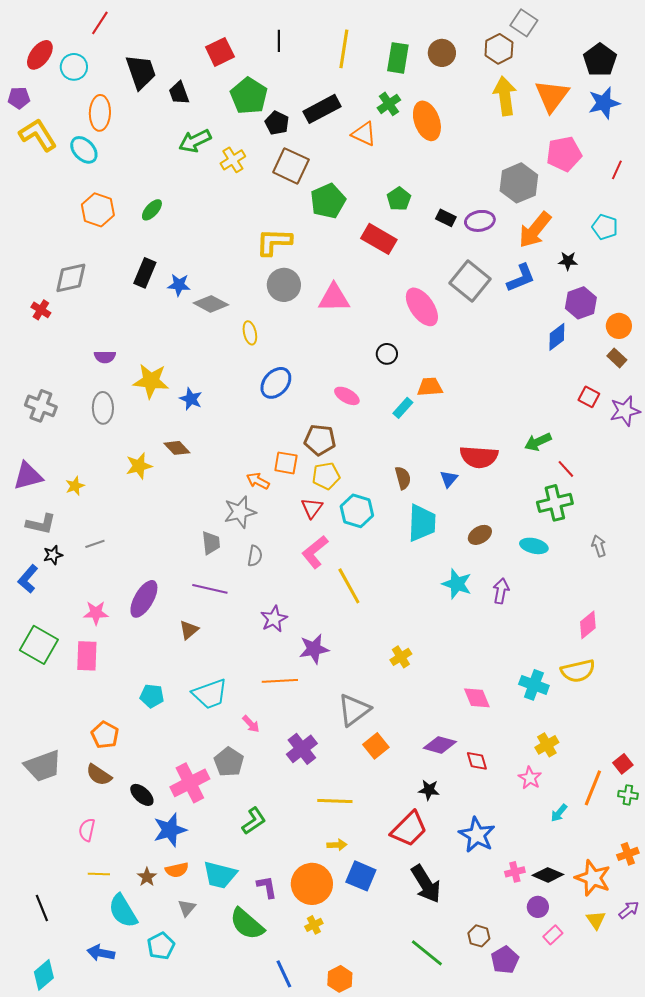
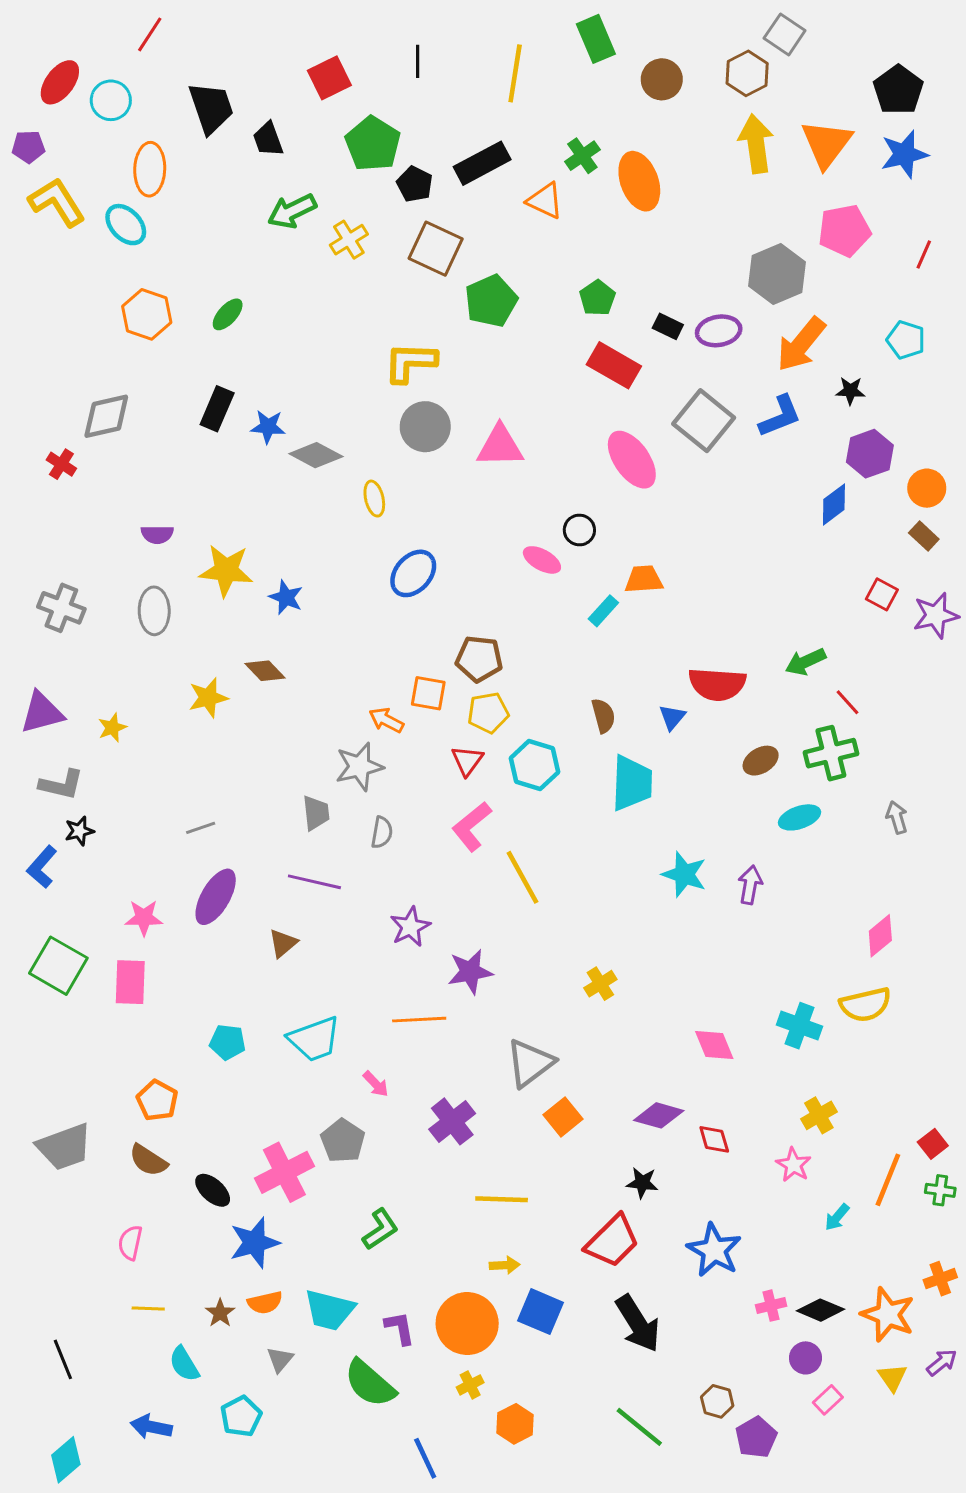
green rectangle: (398, 58) -> (596, 39), moved, turned -32
red rectangle: (379, 239) -> (614, 365), moved
pink ellipse: (347, 396) -> (542, 560), moved
brown ellipse: (480, 535) -> (761, 761), moved
gray line: (95, 544) -> (201, 828), moved
cyan ellipse: (534, 546) -> (800, 817), turned -32
cyan semicircle: (123, 911) -> (184, 1364), size x0.7
orange hexagon: (340, 979) -> (515, 1424), moved

